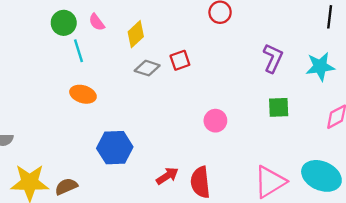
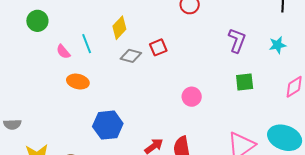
pink semicircle: (97, 22) -> (63, 52), moved
green circle: (64, 23) -> (37, 21), moved
cyan line: (78, 51) -> (87, 44), moved
cyan star: (320, 66) -> (277, 45), size x0.7

